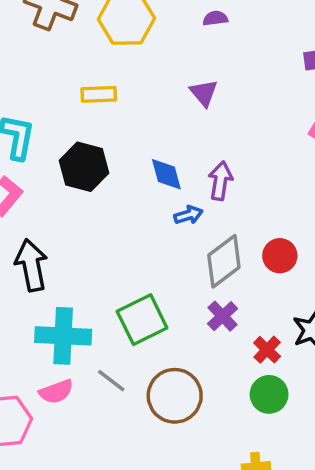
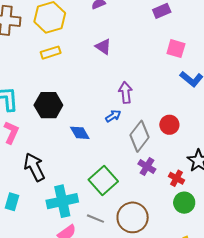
yellow rectangle: (99, 94) -> (51, 53), moved
blue diamond: (166, 174) -> (80, 133), moved

